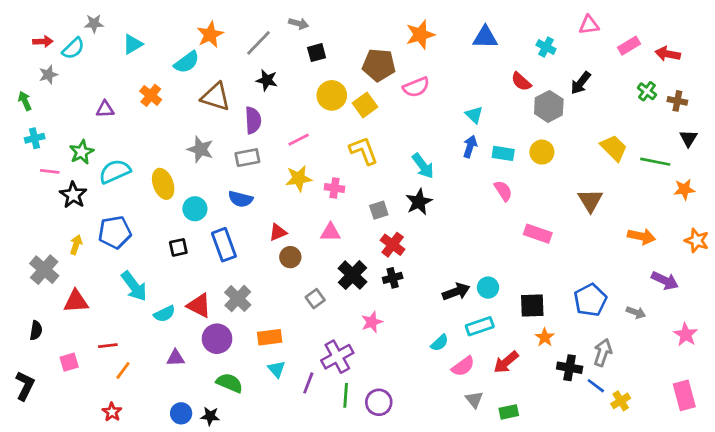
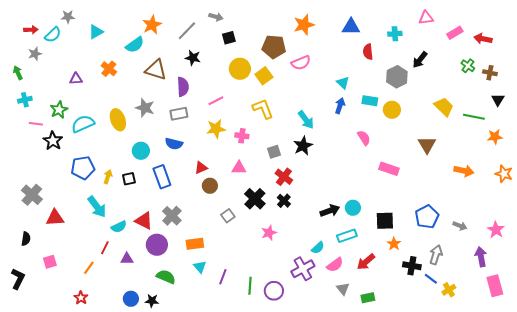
cyan cross: (546, 47) -> (395, 34), turned -32
red semicircle: (521, 82) -> (368, 52), moved, turned 42
cyan rectangle: (503, 153) -> (370, 101), moved
yellow ellipse: (163, 184) -> (118, 120), moved
yellow arrow: (76, 245) -> (108, 177), moved
black cross: (393, 278) -> (284, 201), turned -32
purple arrow: (665, 281) -> (481, 257), moved, turned -126
pink star: (686, 335) -> (496, 230), moved
red line: (108, 346) -> (105, 248), moved, turned -56
purple cross: (337, 357) -> (303, 269), moved

